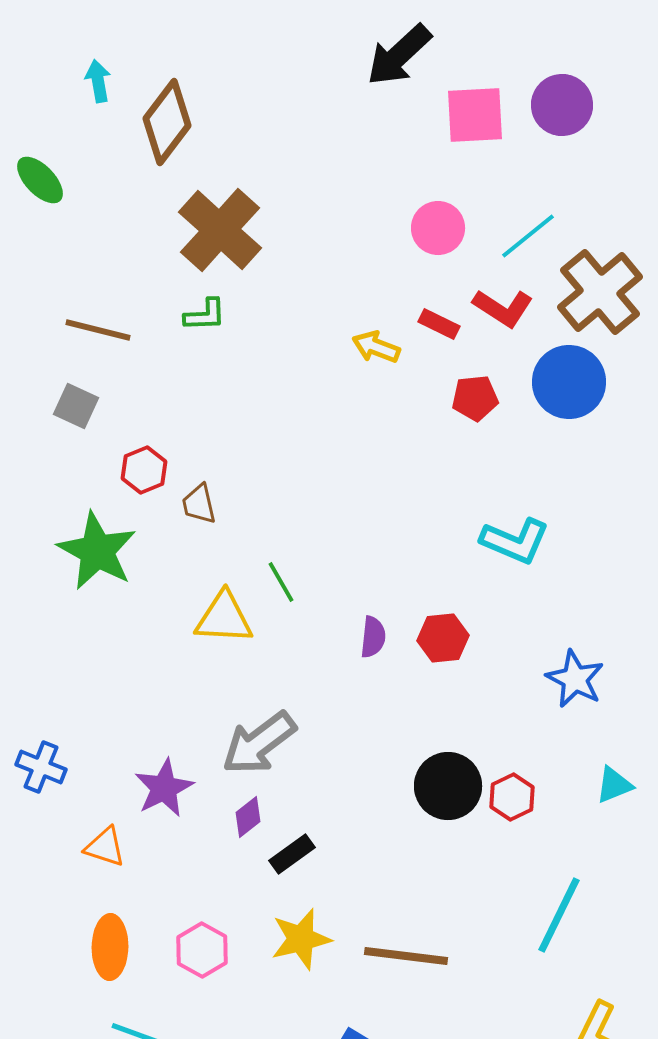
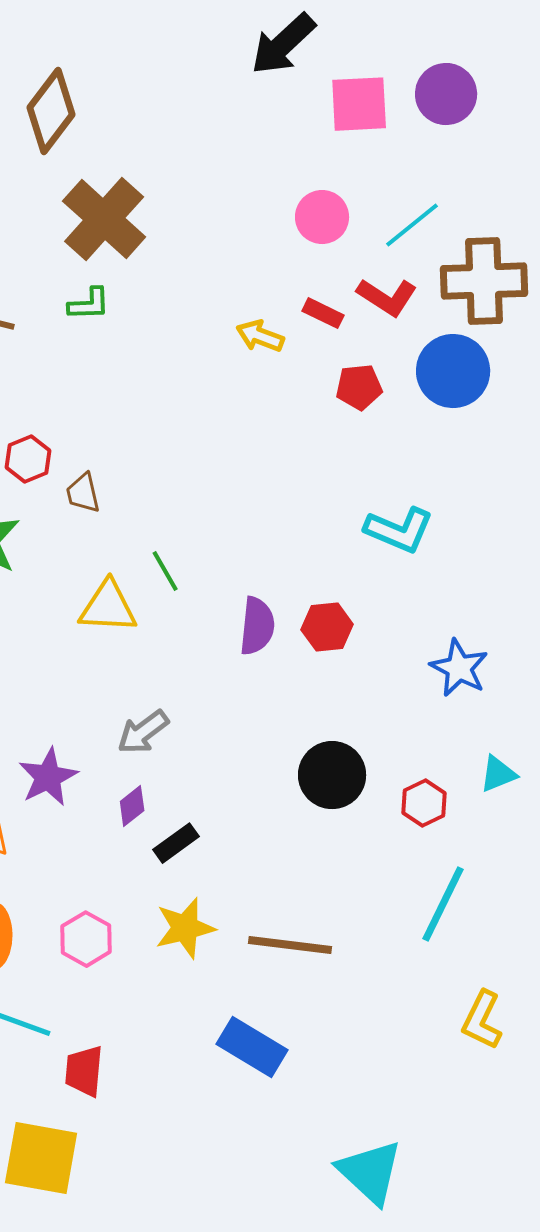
brown cross: (600, 292) -> (484, 281), turned 38
purple semicircle: (373, 637) -> (257, 626), size x1.4
gray arrow: (259, 743) -> (143, 732), size x0.7
red hexagon: (512, 797) -> (424, 803), moved

